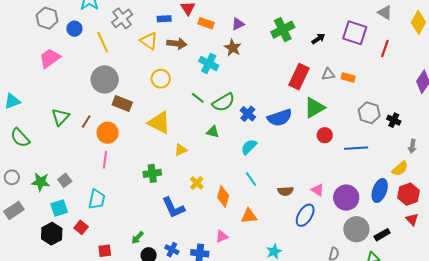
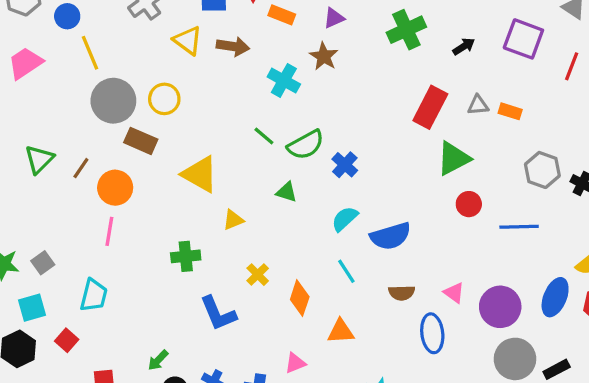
yellow line: (103, 42) -> (90, 53), moved
yellow circle: (161, 79) -> (164, 99), moved
blue semicircle: (280, 118) -> (391, 236), moved
blue ellipse: (305, 215) -> (432, 333), turned -40

